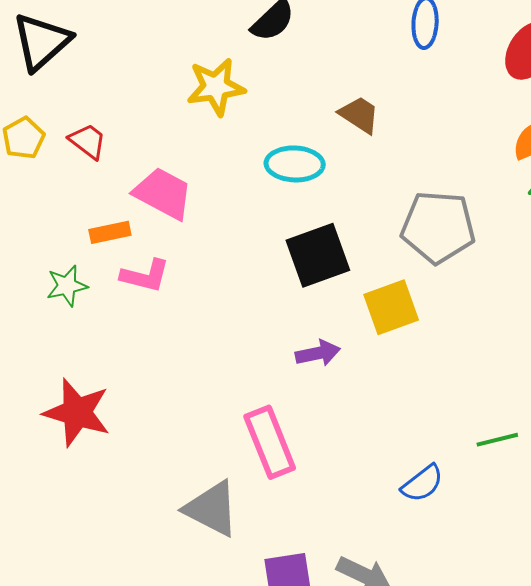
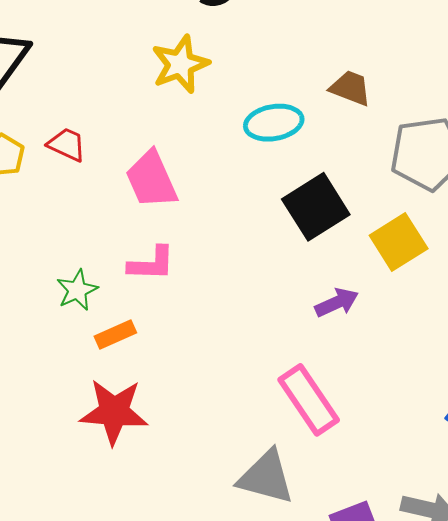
brown trapezoid: (359, 115) -> (350, 88), moved
pink trapezoid: (163, 194) -> (151, 180), turned -130
orange rectangle: (110, 232) -> (115, 334), moved

